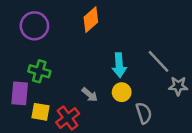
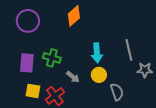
gray line: (159, 61) -> (129, 50), turned 30
green cross: (39, 71) -> (52, 58), moved
purple rectangle: (20, 93) -> (27, 63), moved

